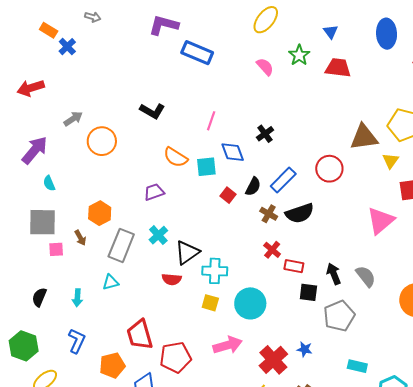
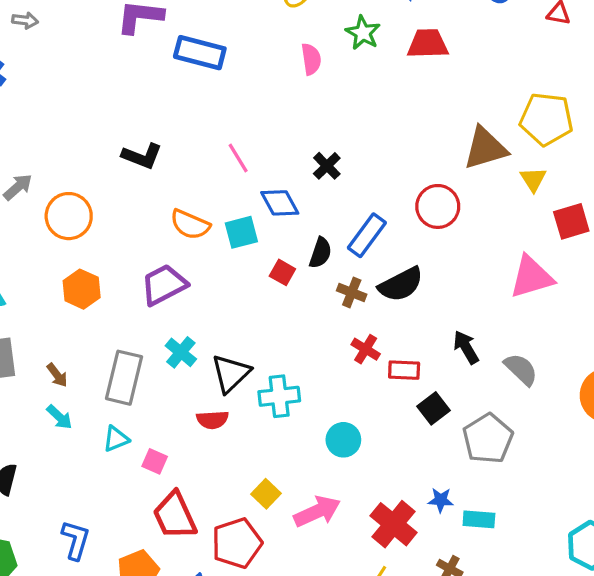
pink semicircle: (265, 67) -> (311, 59), turned 42
pink line: (211, 121) -> (238, 158), turned -42
purple trapezoid: (154, 192) -> (164, 285), size x1.4
orange hexagon: (100, 213) -> (82, 289), moved
pink triangle: (381, 221) -> (531, 277), turned 32
pink square: (56, 249) -> (155, 461), moved, turned 35
black arrow: (334, 274) -> (466, 347), moved
black square: (308, 292) -> (433, 408), turned -36
cyan arrow: (77, 298) -> (59, 417), moved, turned -42
yellow square: (210, 303) -> (266, 494), moved, turned 36
cyan circle: (250, 303) -> (343, 440), size x0.7
cyan rectangle: (357, 366) -> (479, 519), moved

